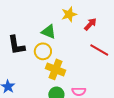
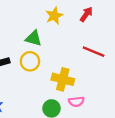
red arrow: (90, 24) -> (86, 14), moved
yellow cross: (56, 69) -> (63, 79), moved

